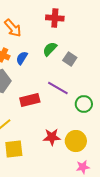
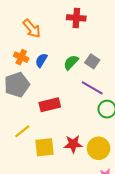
green semicircle: (50, 49) -> (71, 62), moved
purple line: (58, 88) -> (92, 88), moved
yellow square: (14, 149) -> (45, 147), moved

